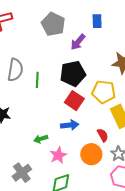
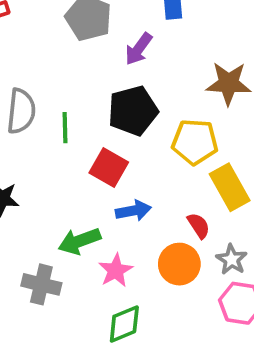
red square: (74, 101) -> (109, 168), moved
green arrow: (41, 139) -> (79, 241), size x1.5
gray cross: (22, 173) -> (41, 284), moved, turned -36

